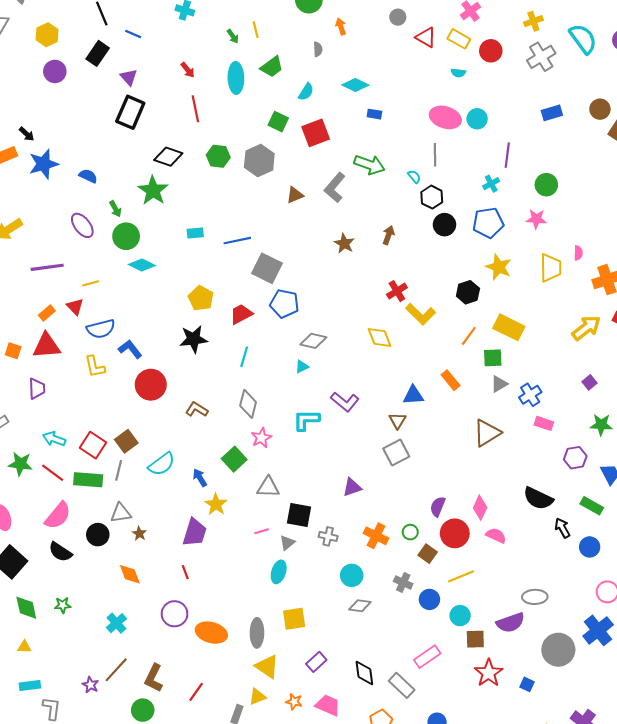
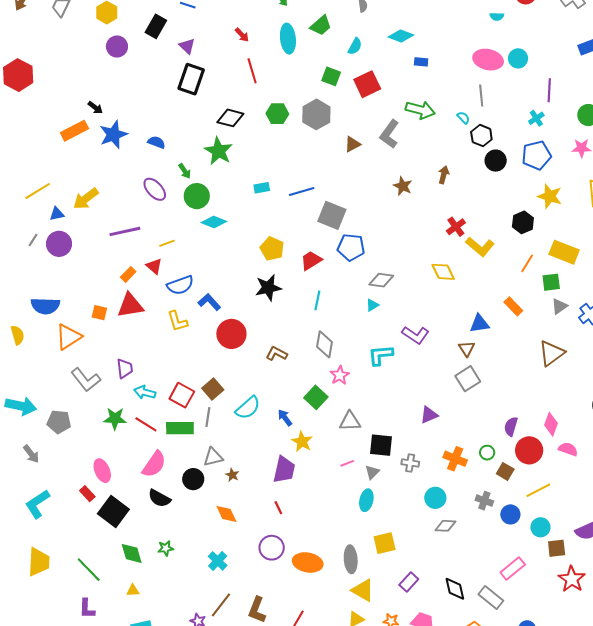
purple trapezoid: (37, 389) -> (125, 368), moved

